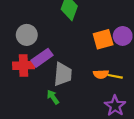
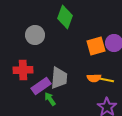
gray circle: (27, 35) -> (35, 35), moved
purple rectangle: (42, 58) -> (41, 86), moved

